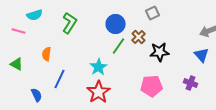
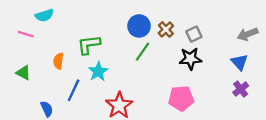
gray square: (152, 13) -> (194, 34), moved
green L-shape: (70, 23) -> (89, 45), moved, turned -130
brown cross: (138, 37) -> (166, 29), moved
cyan star: (98, 67) -> (98, 72), moved
purple cross: (190, 83) -> (241, 89), moved, turned 32

